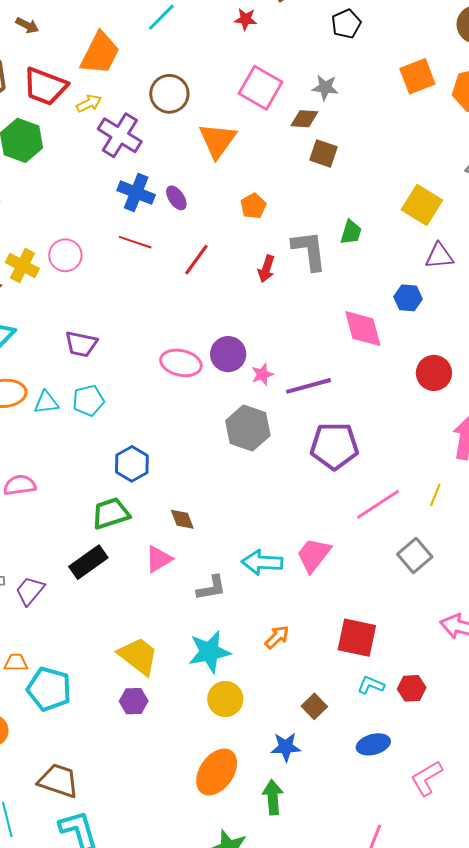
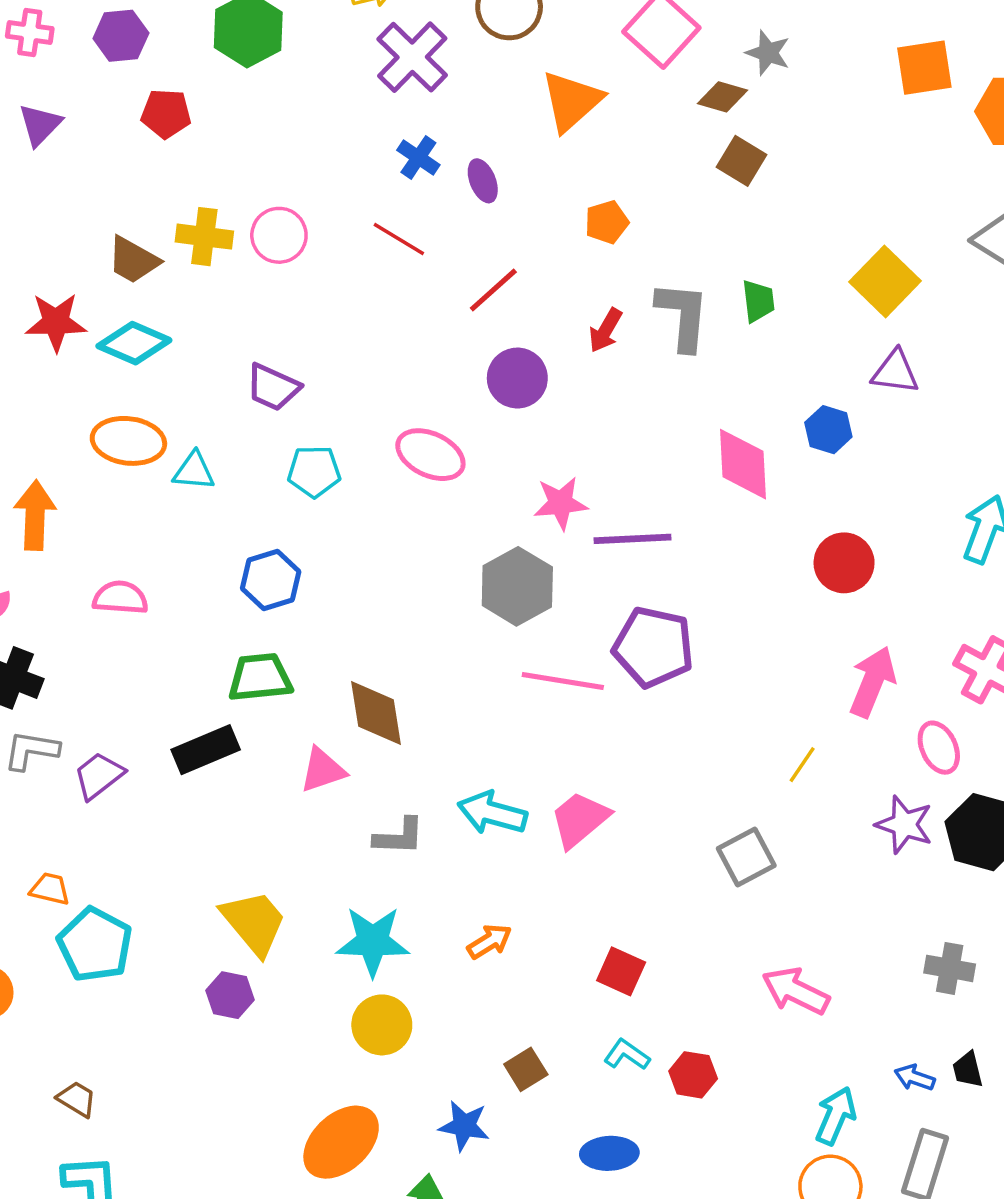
blue cross: (136, 193) -> (418, 157), size x0.7
green trapezoid: (351, 232) -> (758, 301), turned -36
yellow cross: (22, 266) -> (204, 237), turned -32
purple circle: (228, 354) -> (517, 378), moved
pink star: (262, 374) -> (561, 503), size x1.4
cyan pentagon: (88, 400) -> (314, 471), moved
blue hexagon: (132, 464) -> (271, 580), moved
pink line: (378, 504) -> (563, 681), moved, turned 30
brown diamond: (182, 519) -> (376, 713), size x1.6
red square: (357, 638) -> (621, 971), size x0.7
brown trapezoid: (58, 781) -> (77, 1099), size x0.6

